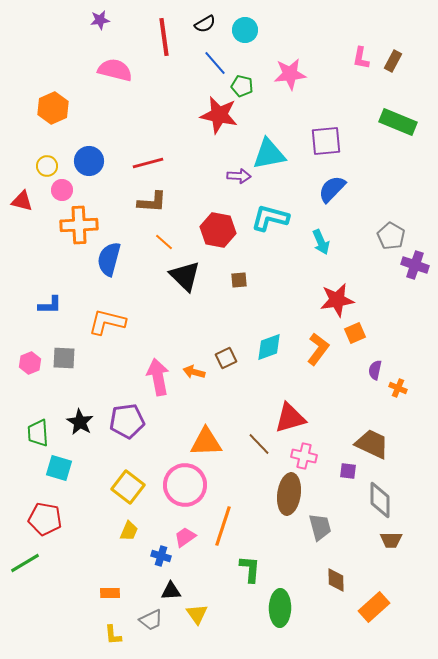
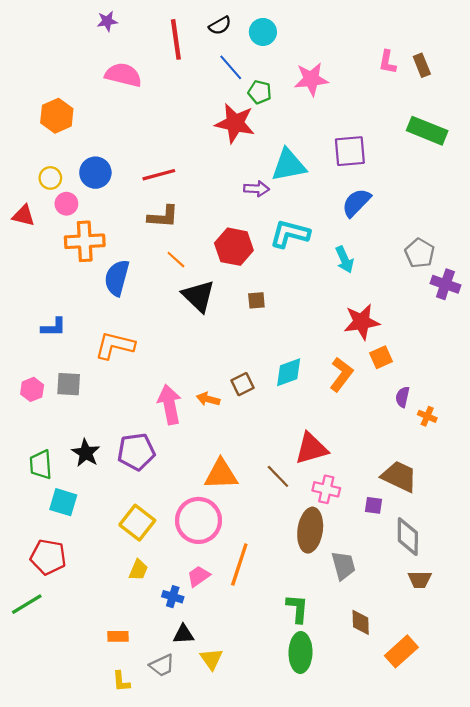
brown rectangle: (393, 61) -> (422, 65), turned -50
green L-shape: (250, 569) -> (297, 608), moved

